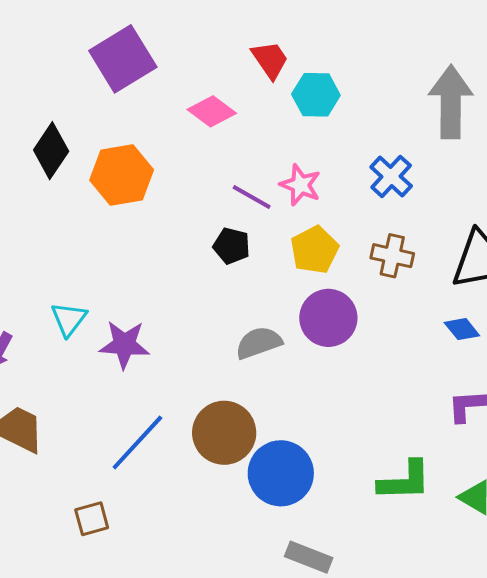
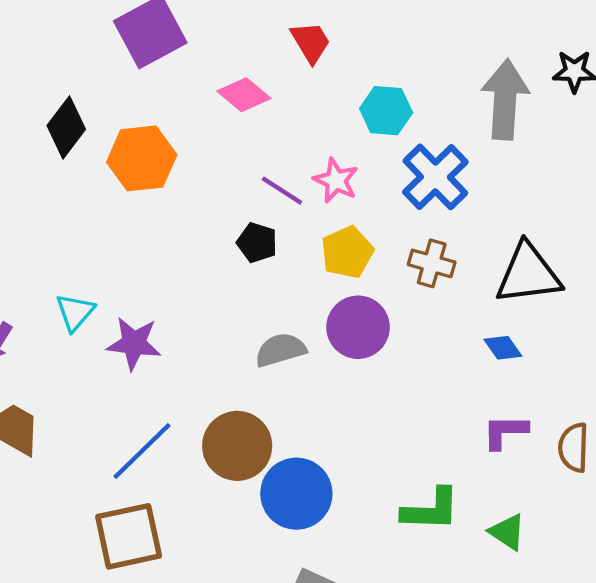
cyan hexagon: (316, 95) -> (386, 111), moved
blue cross: (391, 176) -> (435, 177), size x1.4
brown square: (92, 519) -> (129, 536), moved, size x1.8

